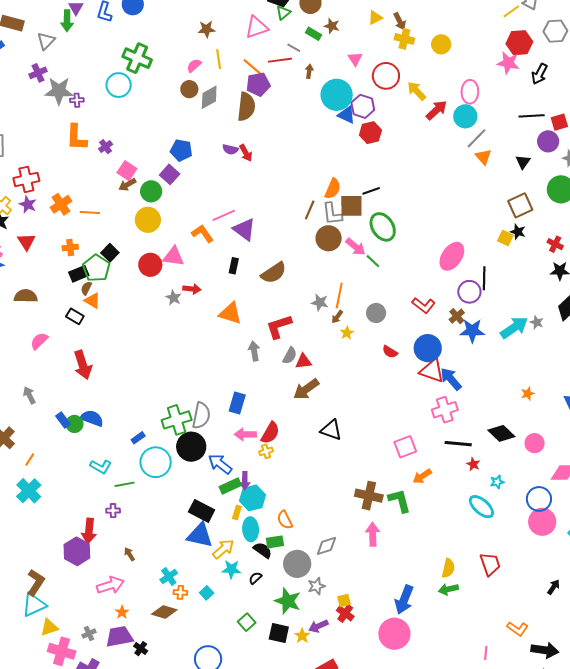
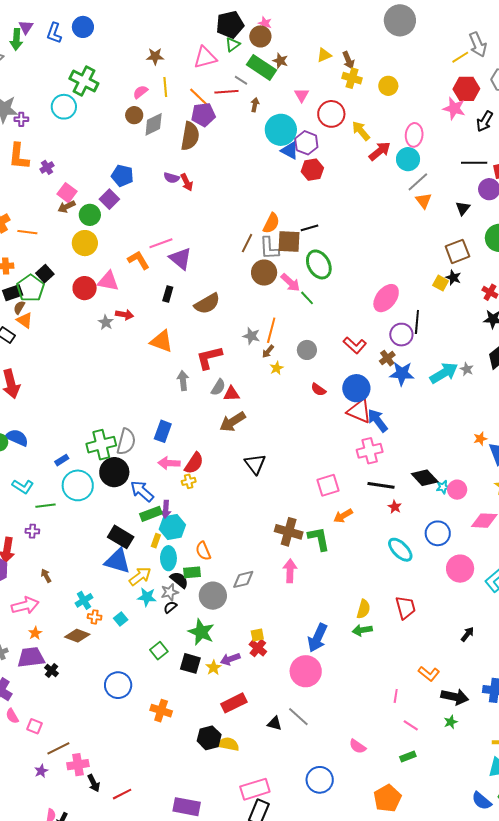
green rectangle: (314, 34) -> (262, 67), size x1.8
orange star: (528, 394) -> (480, 439), moved
black triangle: (331, 430) -> (255, 464), turned 30
cyan star: (497, 482) -> (443, 487), moved
blue circle: (539, 499) -> (438, 533), moved
gray star: (316, 586) -> (170, 592), moved

